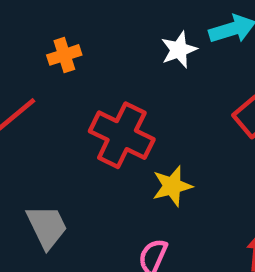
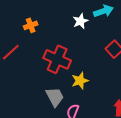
gray trapezoid: (47, 227) -> (55, 97), moved

